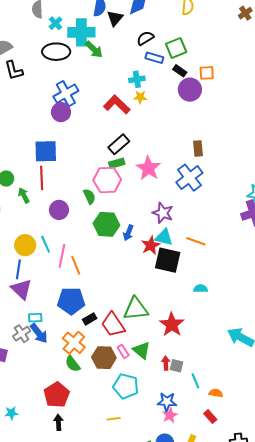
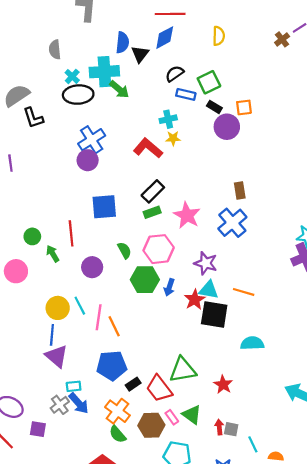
cyan cross: (56, 23) -> (72, 76), moved
blue square: (46, 151) -> (104, 207), moved
pink hexagon: (107, 180) -> (159, 249), moved
cyan semicircle: (201, 289) -> (252, 343), size x1.5
red star: (172, 325) -> (223, 385), size x0.7

